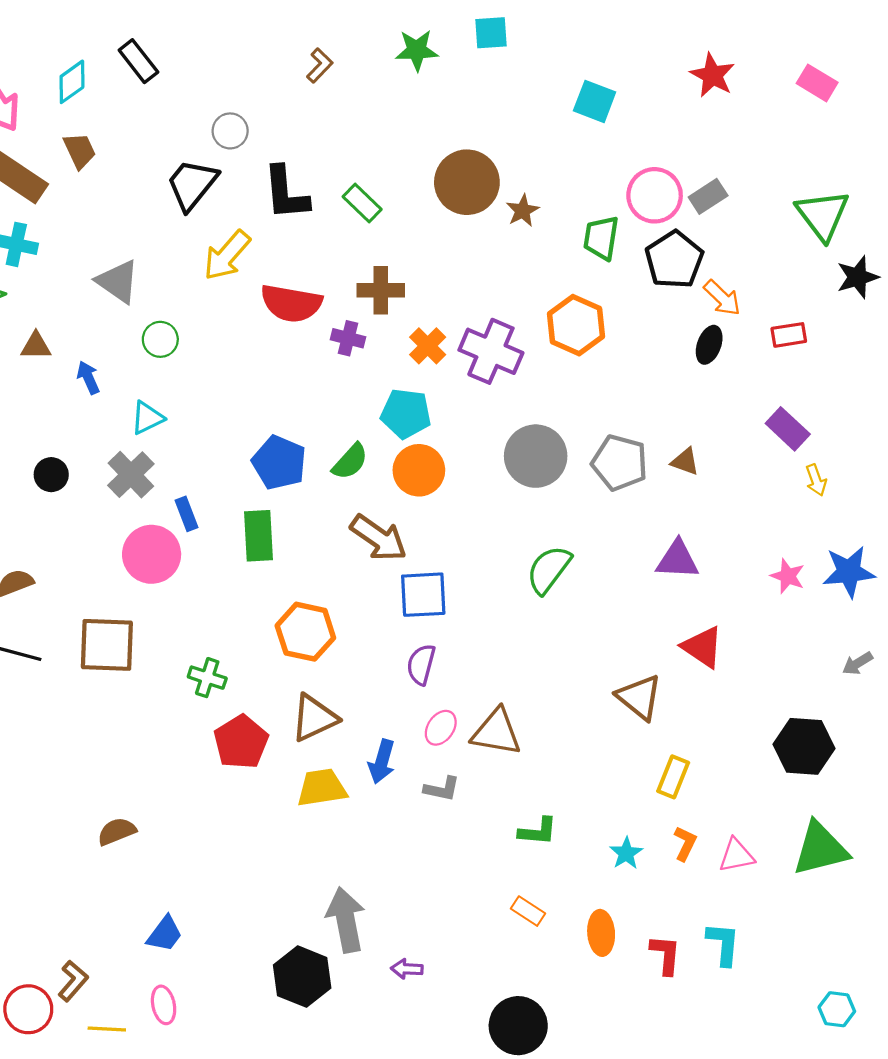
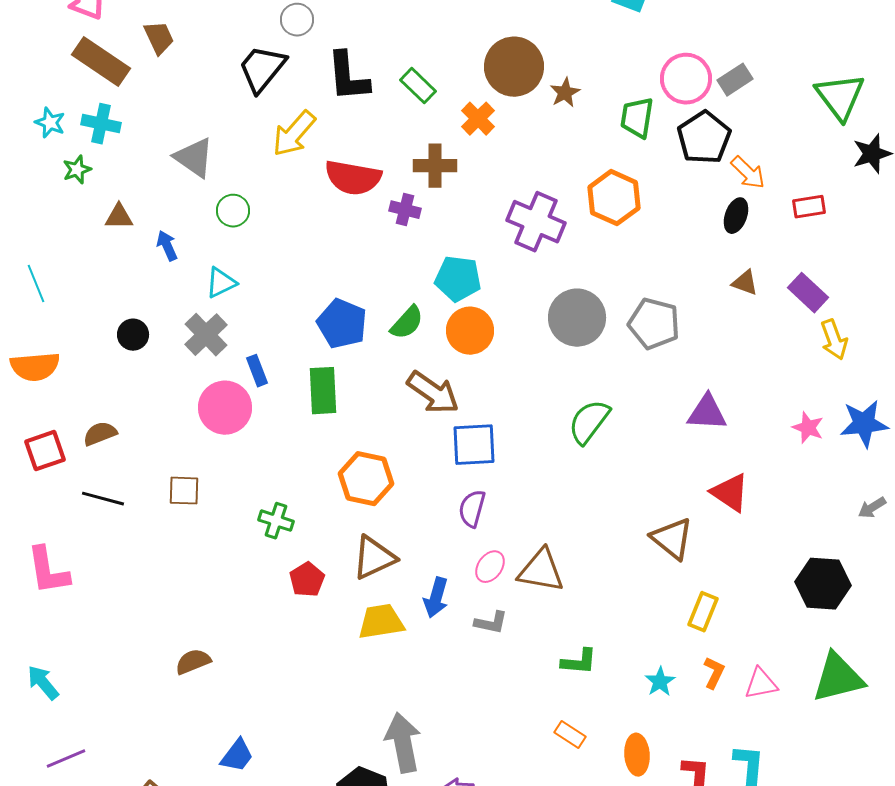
orange cross: (428, 346) -> (478, 119), moved
brown triangle: (685, 462) -> (745, 283), moved
yellow arrow: (816, 480) -> (834, 340), size x1.4
brown square: (107, 645) -> (184, 491), size x0.6
red pentagon: (241, 742) -> (307, 580), size x0.7

